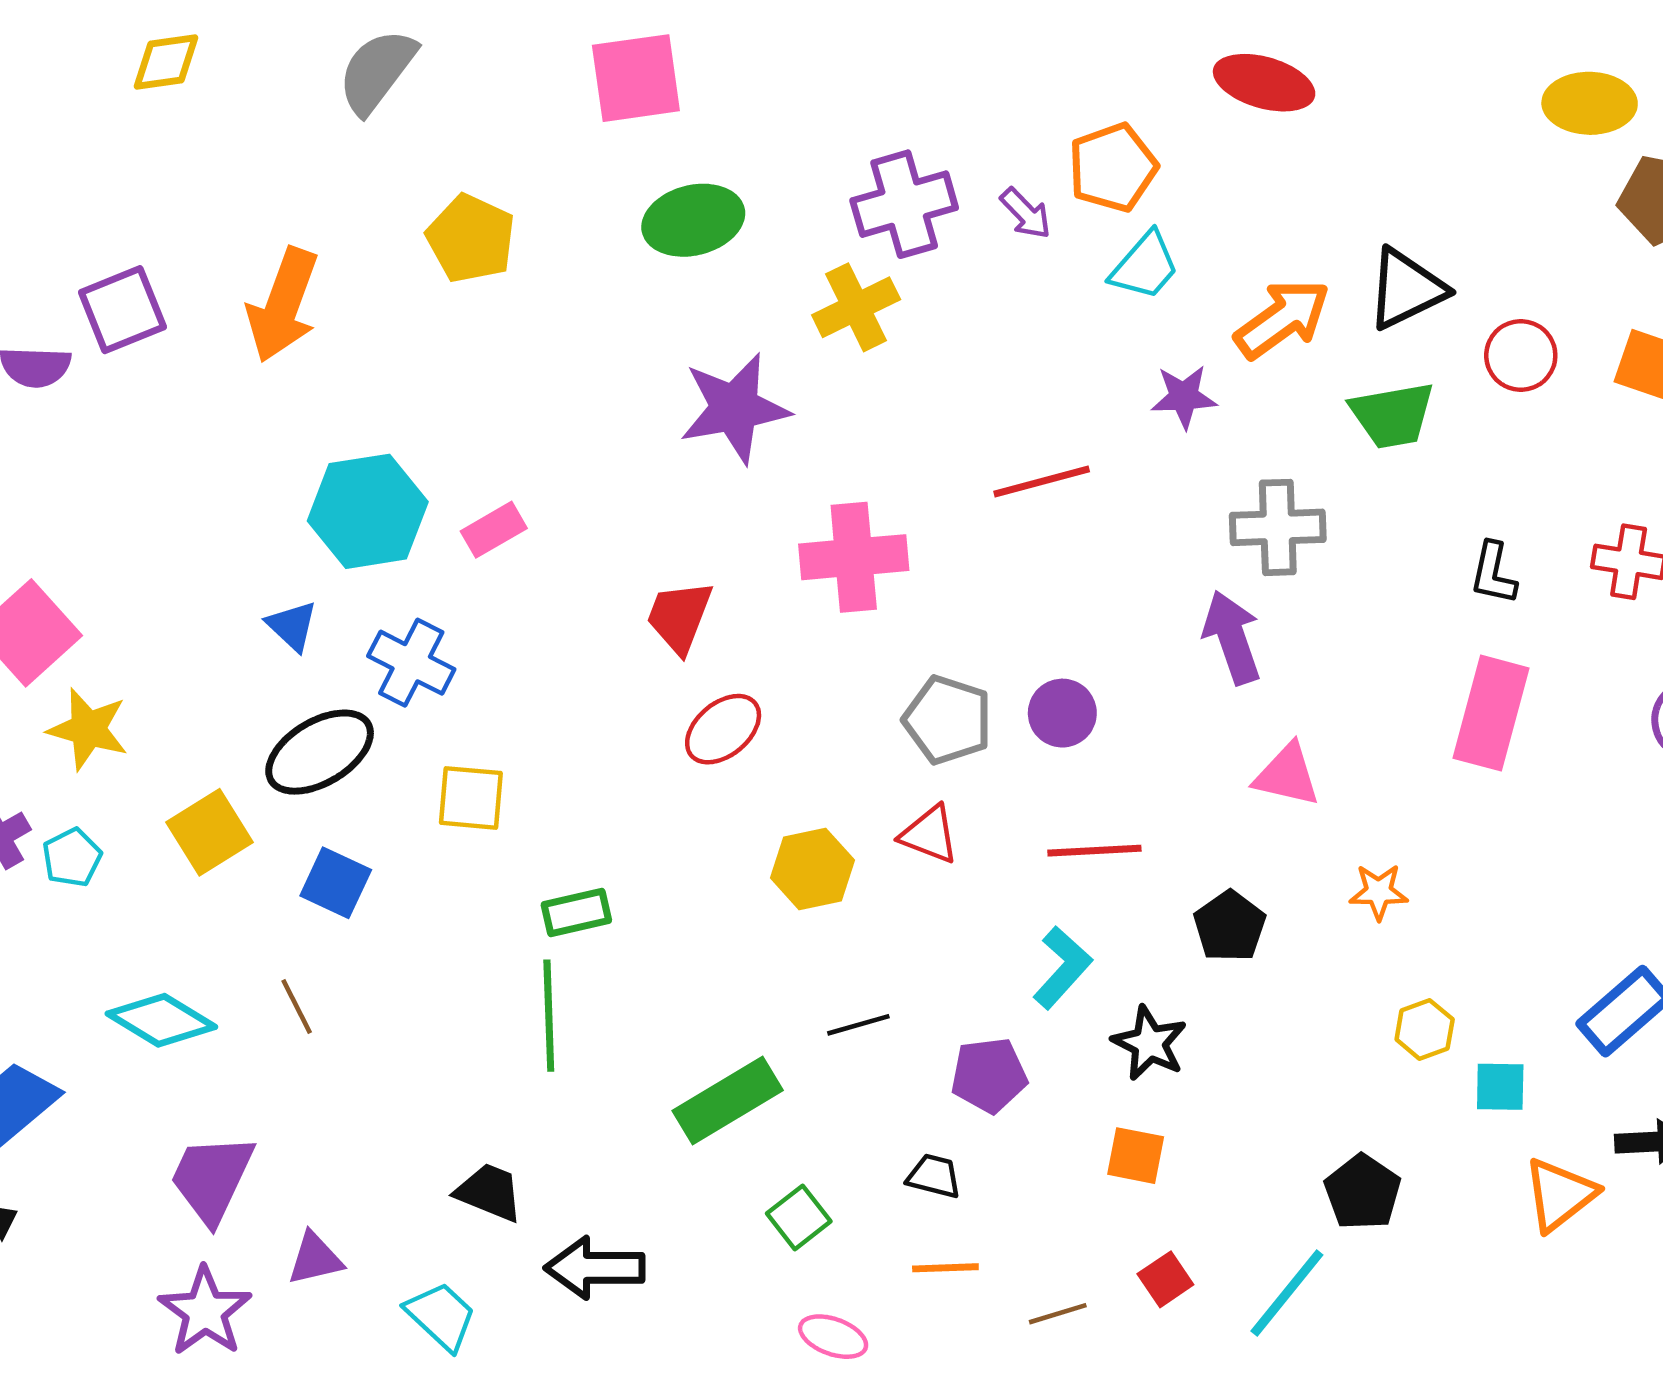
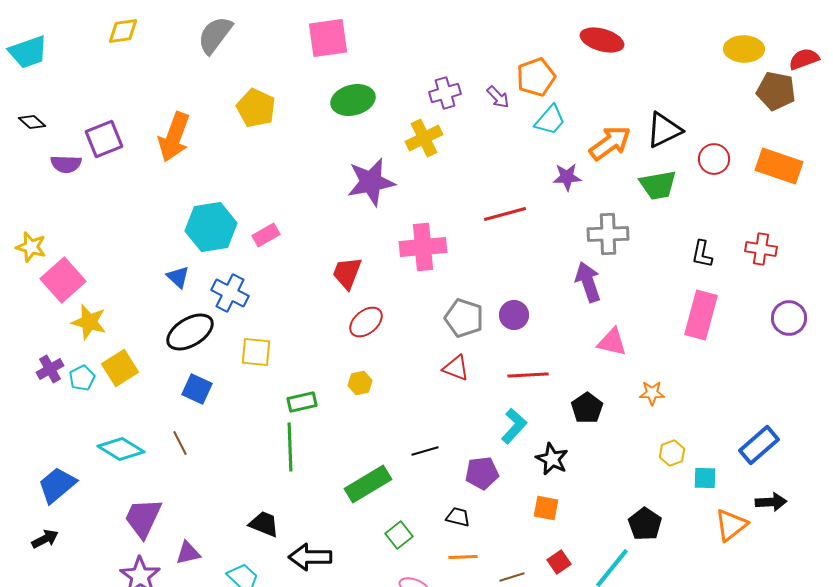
purple cross: (904, 204) -> (445, 93), size x0.7
yellow square: (210, 832) -> (120, 368), moved
yellow hexagon: (812, 869) -> (360, 383), moved, size x0.7

